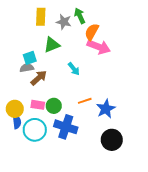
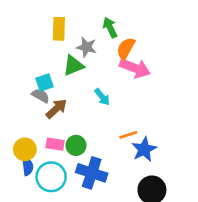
gray star: (64, 22) -> (86, 47), moved
gray semicircle: (27, 68) -> (41, 96), turned 40
orange line: (85, 101) -> (128, 135), moved

